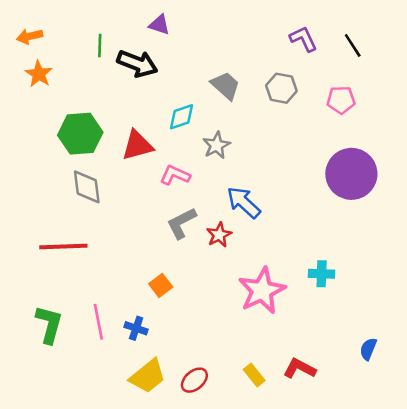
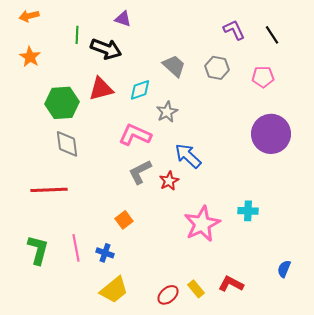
orange arrow: (30, 36) -> (29, 16), moved
red triangle: (137, 145) -> (101, 89), moved
pink L-shape: (175, 175) -> (135, 135), size x1.4
red ellipse: (194, 380) -> (168, 295), moved

